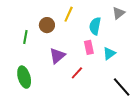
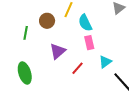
cyan semicircle: (95, 26) -> (85, 23), moved, turned -36
cyan triangle: (109, 53) -> (105, 62), moved

